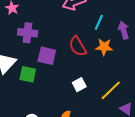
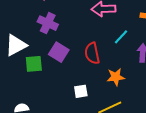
orange star: (104, 47) -> (116, 77), moved, turned -30
green square: (28, 74) -> (34, 64), turned -36

